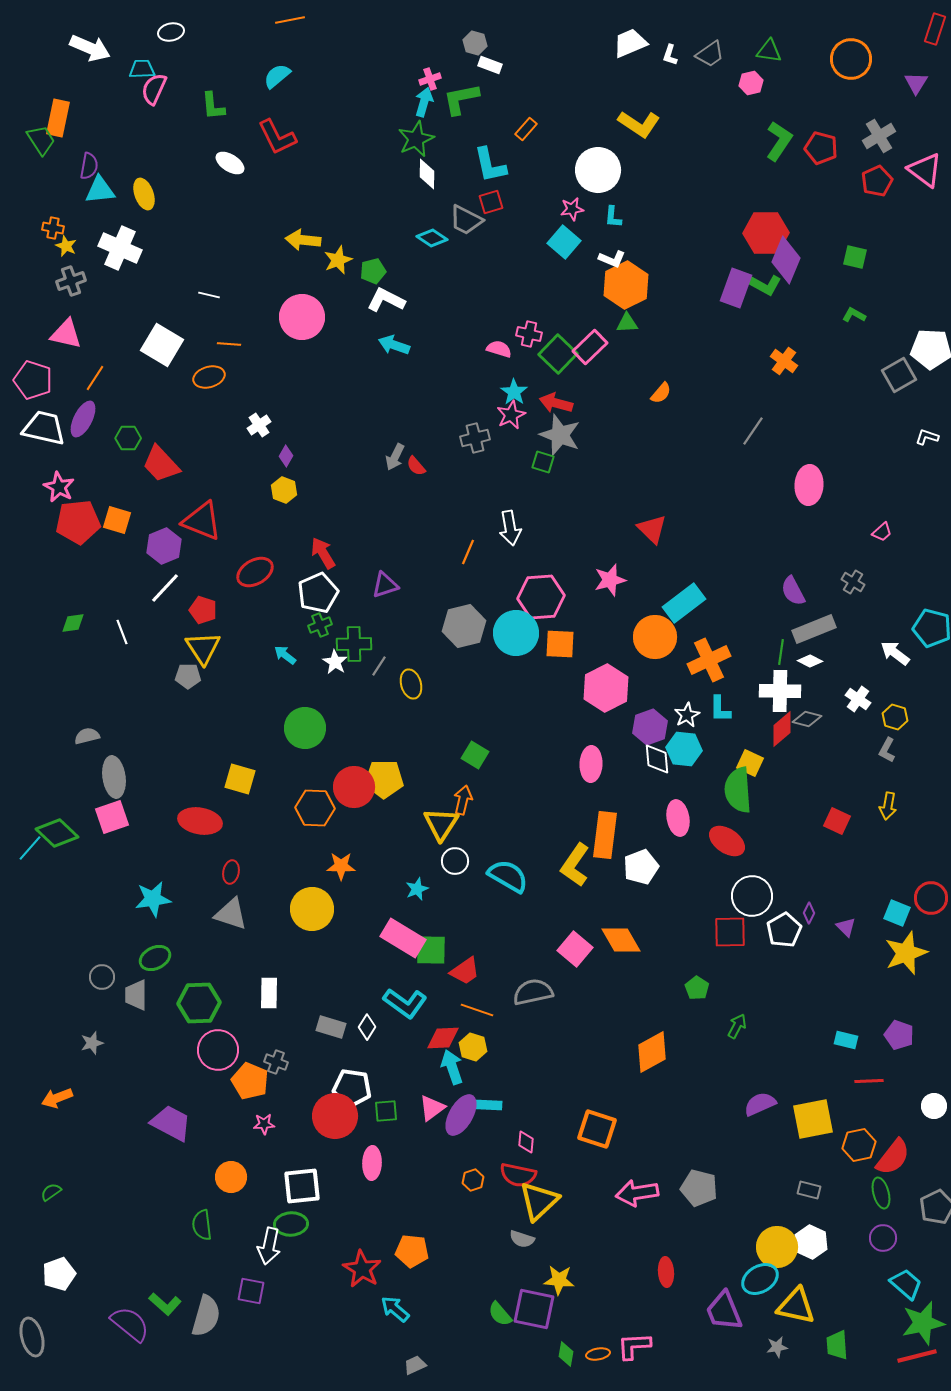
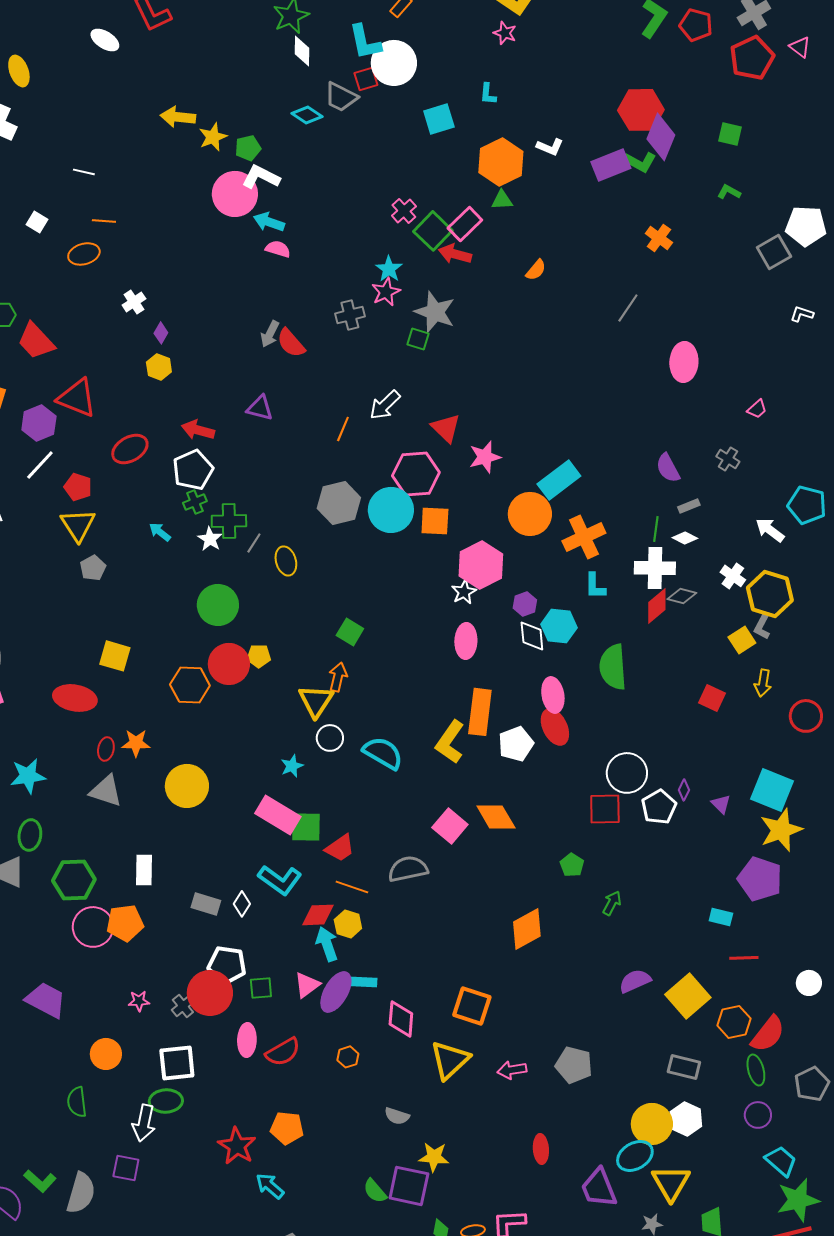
white circle: (598, 170) -> (394, 63), moved
pink triangle: (925, 170) -> (800, 47), size x0.6
red pentagon: (877, 181) -> (752, 58), size x1.4
pink star: (572, 209) -> (505, 33), moved, turned 30
cyan square: (564, 242) -> (439, 119), turned 32
white L-shape: (612, 259) -> (550, 147), moved
purple rectangle: (736, 288) -> (611, 165), turned 48
pink circle: (302, 317) -> (235, 194), moved
pink cross: (529, 334) -> (404, 211), turned 35
white square: (162, 345) -> (37, 222), size x0.5
pink semicircle: (499, 349) -> (278, 249), moved
red arrow: (556, 403) -> (455, 254), moved
red semicircle: (416, 466) -> (291, 343), size x1.5
white arrow: (510, 528) -> (385, 405), turned 56
red triangle: (652, 529) -> (446, 428), moved
red arrow: (323, 553) -> (198, 430), turned -44
purple triangle: (385, 585) -> (260, 408), moved, turned 32
gray rectangle: (814, 629) -> (689, 506), size x0.5
gray pentagon: (188, 676) -> (93, 568), moved, turned -30
white star: (687, 715) -> (464, 592), moved
yellow hexagon: (895, 717) -> (770, 594), size x1.8
purple hexagon: (650, 727) -> (525, 604), size x0.7
green circle: (305, 728) -> (218, 605), moved
yellow square: (750, 763) -> (742, 640), moved, turned 32
yellow pentagon: (384, 779) -> (259, 656), size x0.6
red ellipse: (727, 841) -> (555, 727), moved, turned 30
orange star: (341, 866) -> (136, 743), moved
red circle: (931, 898) -> (806, 716), moved
cyan square: (897, 913) -> (772, 790), size x1.6
green ellipse: (155, 958) -> (30, 835), turned -56
purple pentagon: (899, 1035) -> (760, 879), moved, size x1.5
gray cross: (276, 1062) -> (183, 1006), moved, turned 30
orange pentagon: (250, 1081) -> (125, 923), moved, turned -30
yellow square: (813, 1119) -> (688, 996), turned -30
pink diamond: (526, 1142) -> (401, 1019), size x1.6
red semicircle: (518, 1175) -> (283, 1052), moved, turned -42
gray rectangle: (809, 1190) -> (684, 1067), size x1.4
pink arrow: (637, 1193) -> (512, 1070), size x0.7
yellow triangle: (539, 1201) -> (450, 1060), moved
yellow triangle: (796, 1306) -> (671, 1183), turned 48

